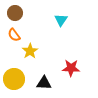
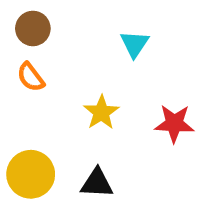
yellow star: (30, 51) -> (101, 112), moved
red star: (71, 68) -> (174, 123), moved

